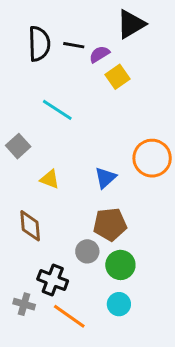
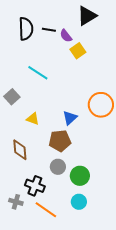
purple semicircle: (99, 54) -> (66, 36), turned -96
brown pentagon: (110, 224) -> (60, 141), moved

